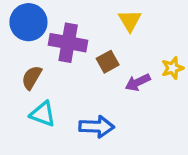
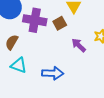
brown square: (108, 62) -> (60, 23), moved
purple arrow: (138, 82) -> (79, 45), turned 70

